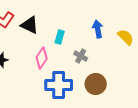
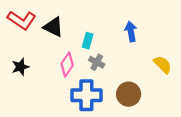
yellow semicircle: (126, 37) -> (163, 65), moved
gray cross: (81, 56) -> (97, 62), moved

